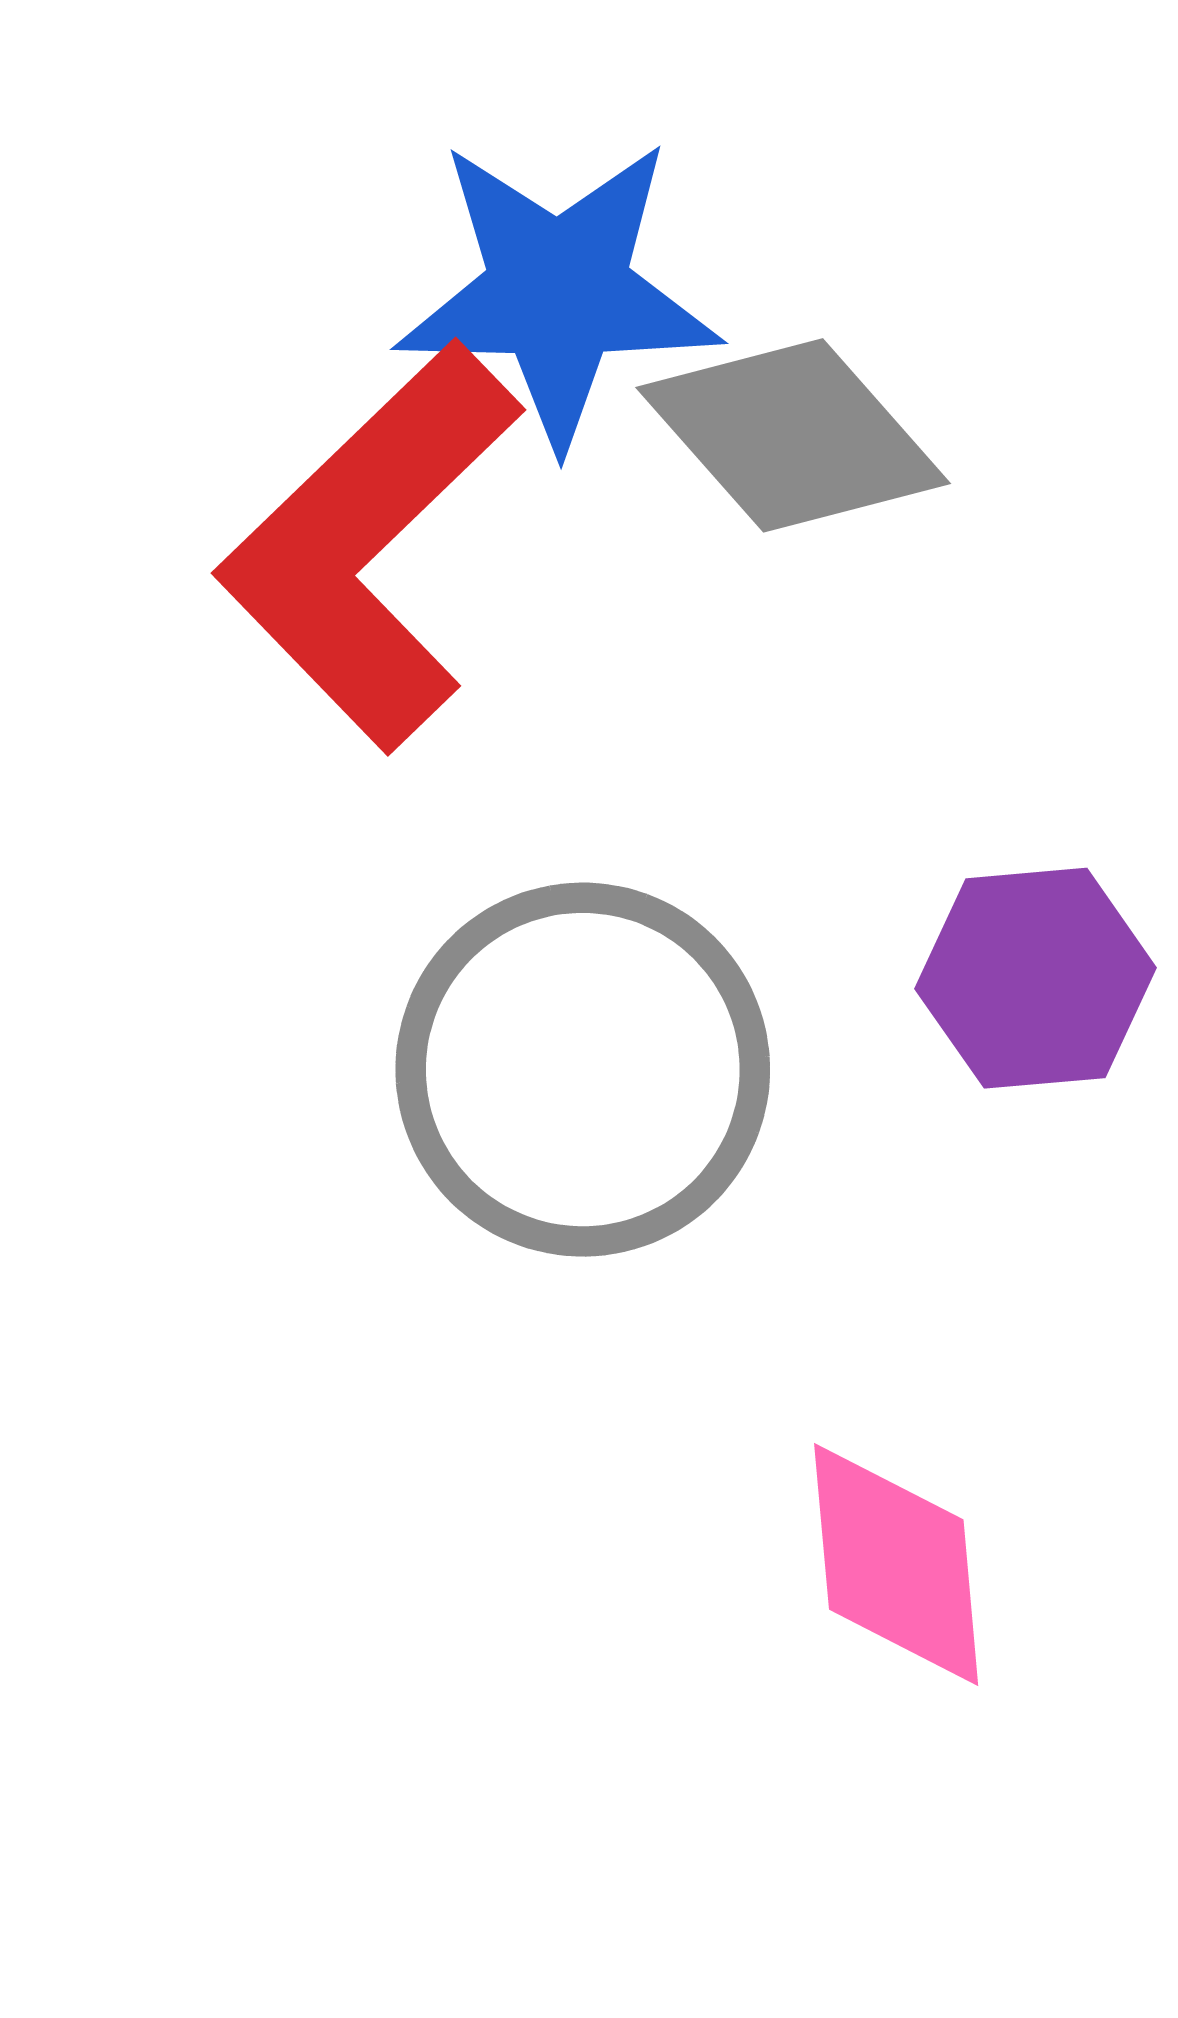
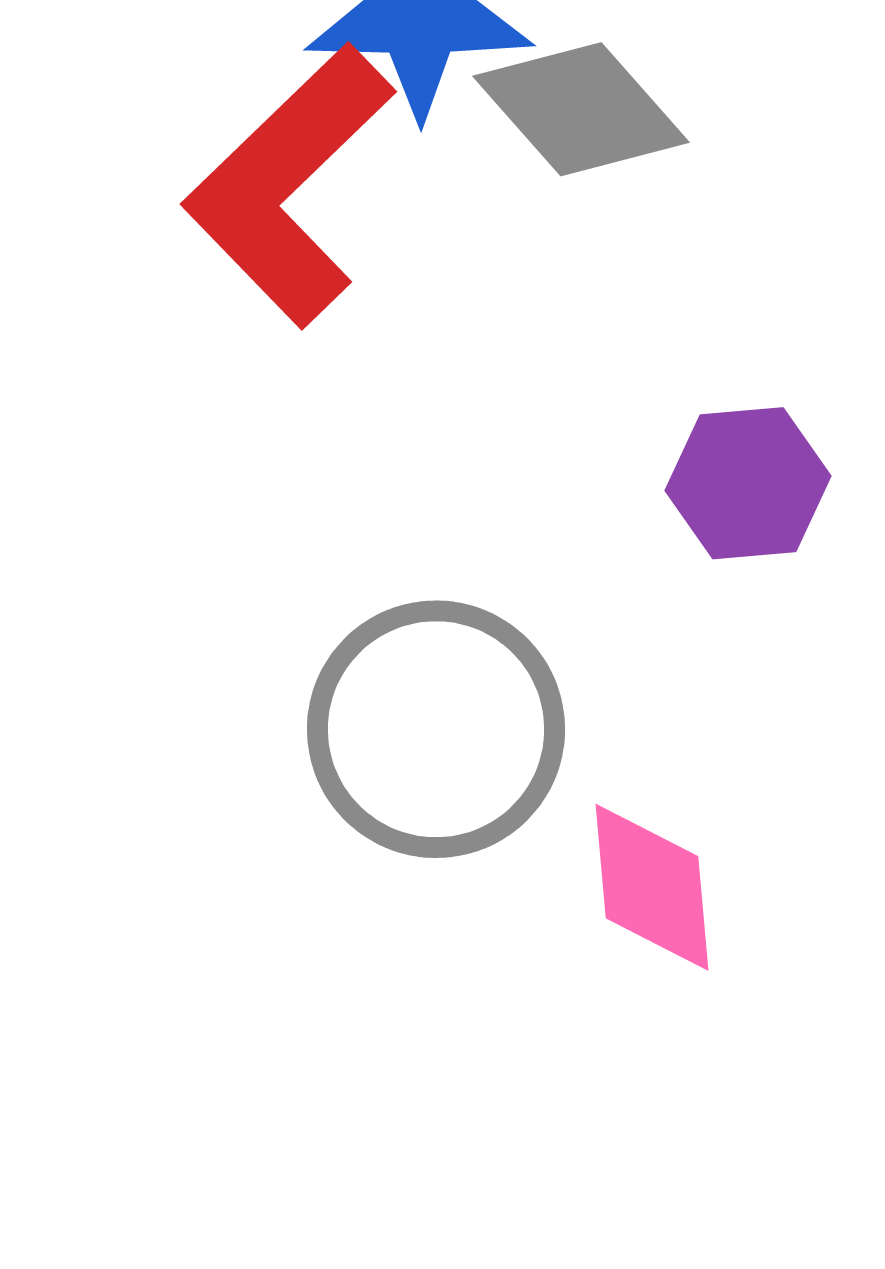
gray circle: (583, 1070) -> (436, 729), moved

